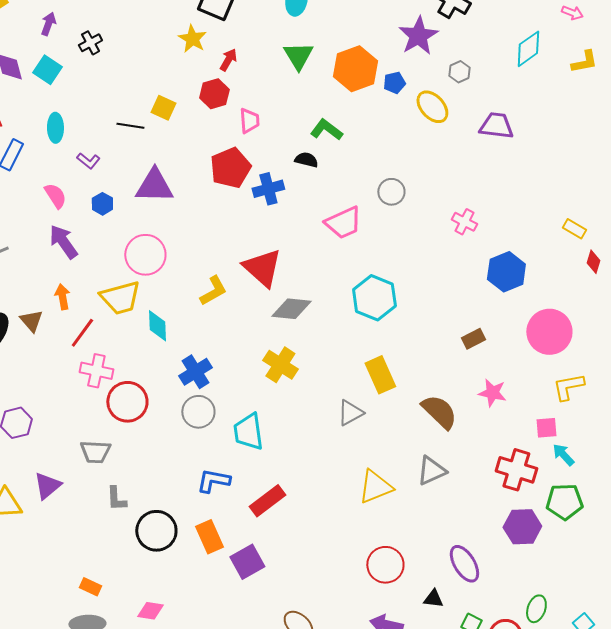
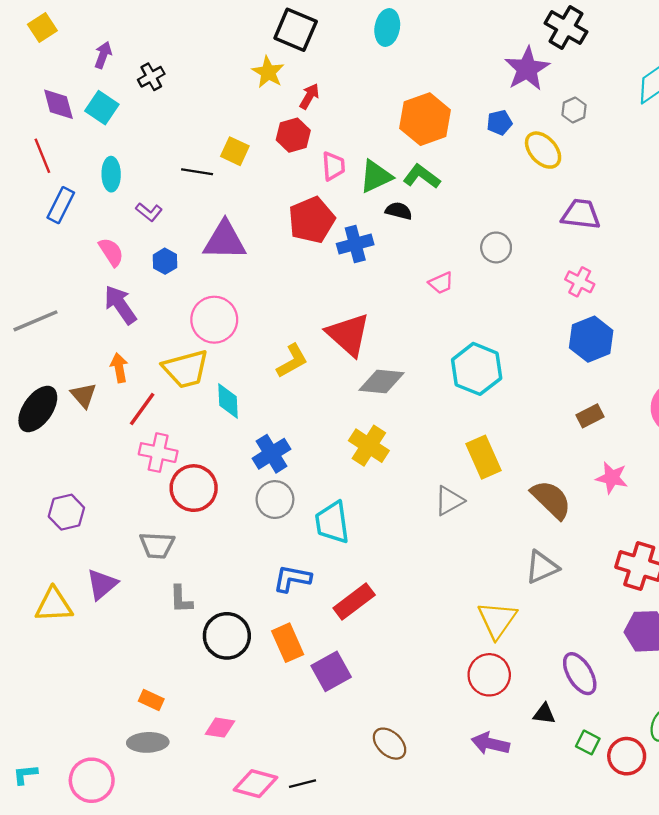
green triangle: (298, 56) -> (376, 176), moved, turned 36
orange hexagon: (355, 69) -> (425, 119), moved
purple trapezoid: (496, 126) -> (581, 214), moved
pink trapezoid: (343, 223) -> (441, 283), size x0.6
blue hexagon: (506, 272) -> (591, 339), moved
yellow triangle: (375, 487) -> (497, 620), moved, turned -33

